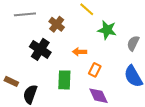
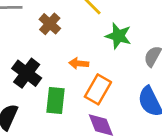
black cross: (40, 49) -> (27, 73), moved
orange rectangle: (95, 70) -> (98, 89), size x1.5

